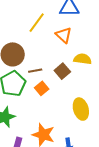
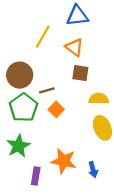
yellow semicircle: (83, 59) -> (99, 99), moved
brown square: (62, 71) -> (80, 73), moved, turned -35

